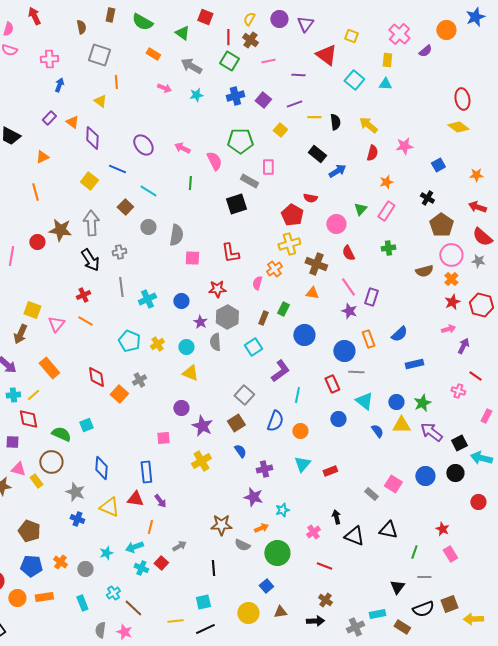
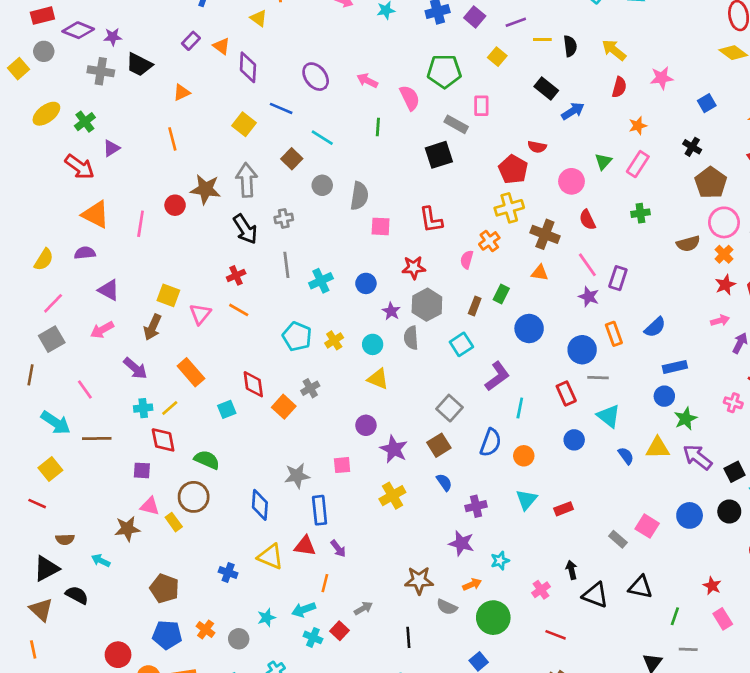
blue circle: (396, 402) -> (664, 396), moved
cyan square: (86, 425) -> (227, 409), moved
gray star: (75, 492) -> (297, 476), moved, turned -30

